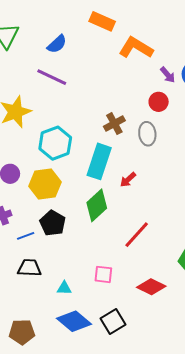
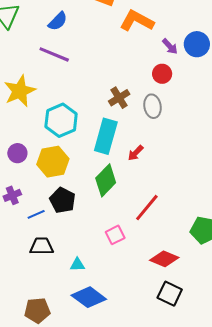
pink square: (103, 274) -> (115, 235), moved, turned -30
black square: (113, 322) -> (170, 294), moved, turned -30

